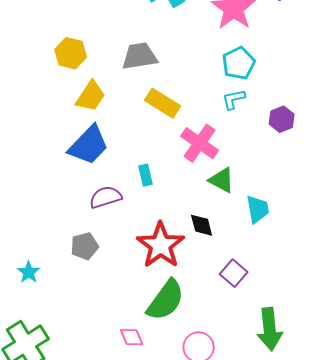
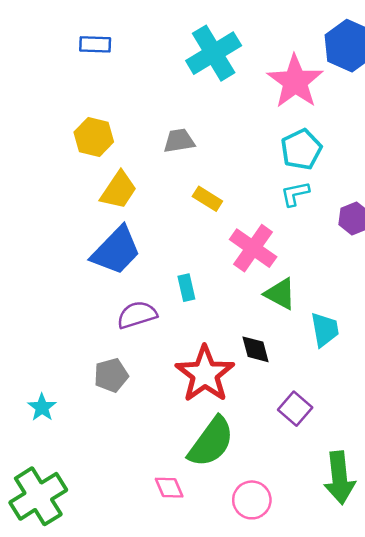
gray trapezoid: (140, 56) -> (179, 141), size x0.7
yellow rectangle: (163, 103) -> (207, 199), size x0.7

